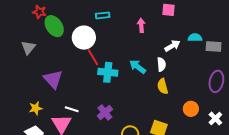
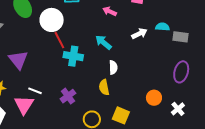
pink arrow: (141, 25) -> (110, 11), turned -64
white semicircle: (161, 64) -> (113, 67), moved
cyan arrow: (138, 67) -> (103, 42), moved
yellow semicircle: (163, 86) -> (104, 87), moved

